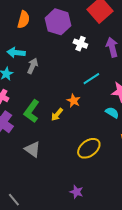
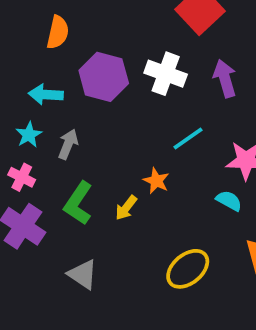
purple hexagon: (58, 22) -> (104, 77), moved
white cross: (80, 44) -> (166, 74), size x1.5
gray arrow: (33, 66) -> (68, 144), moved

